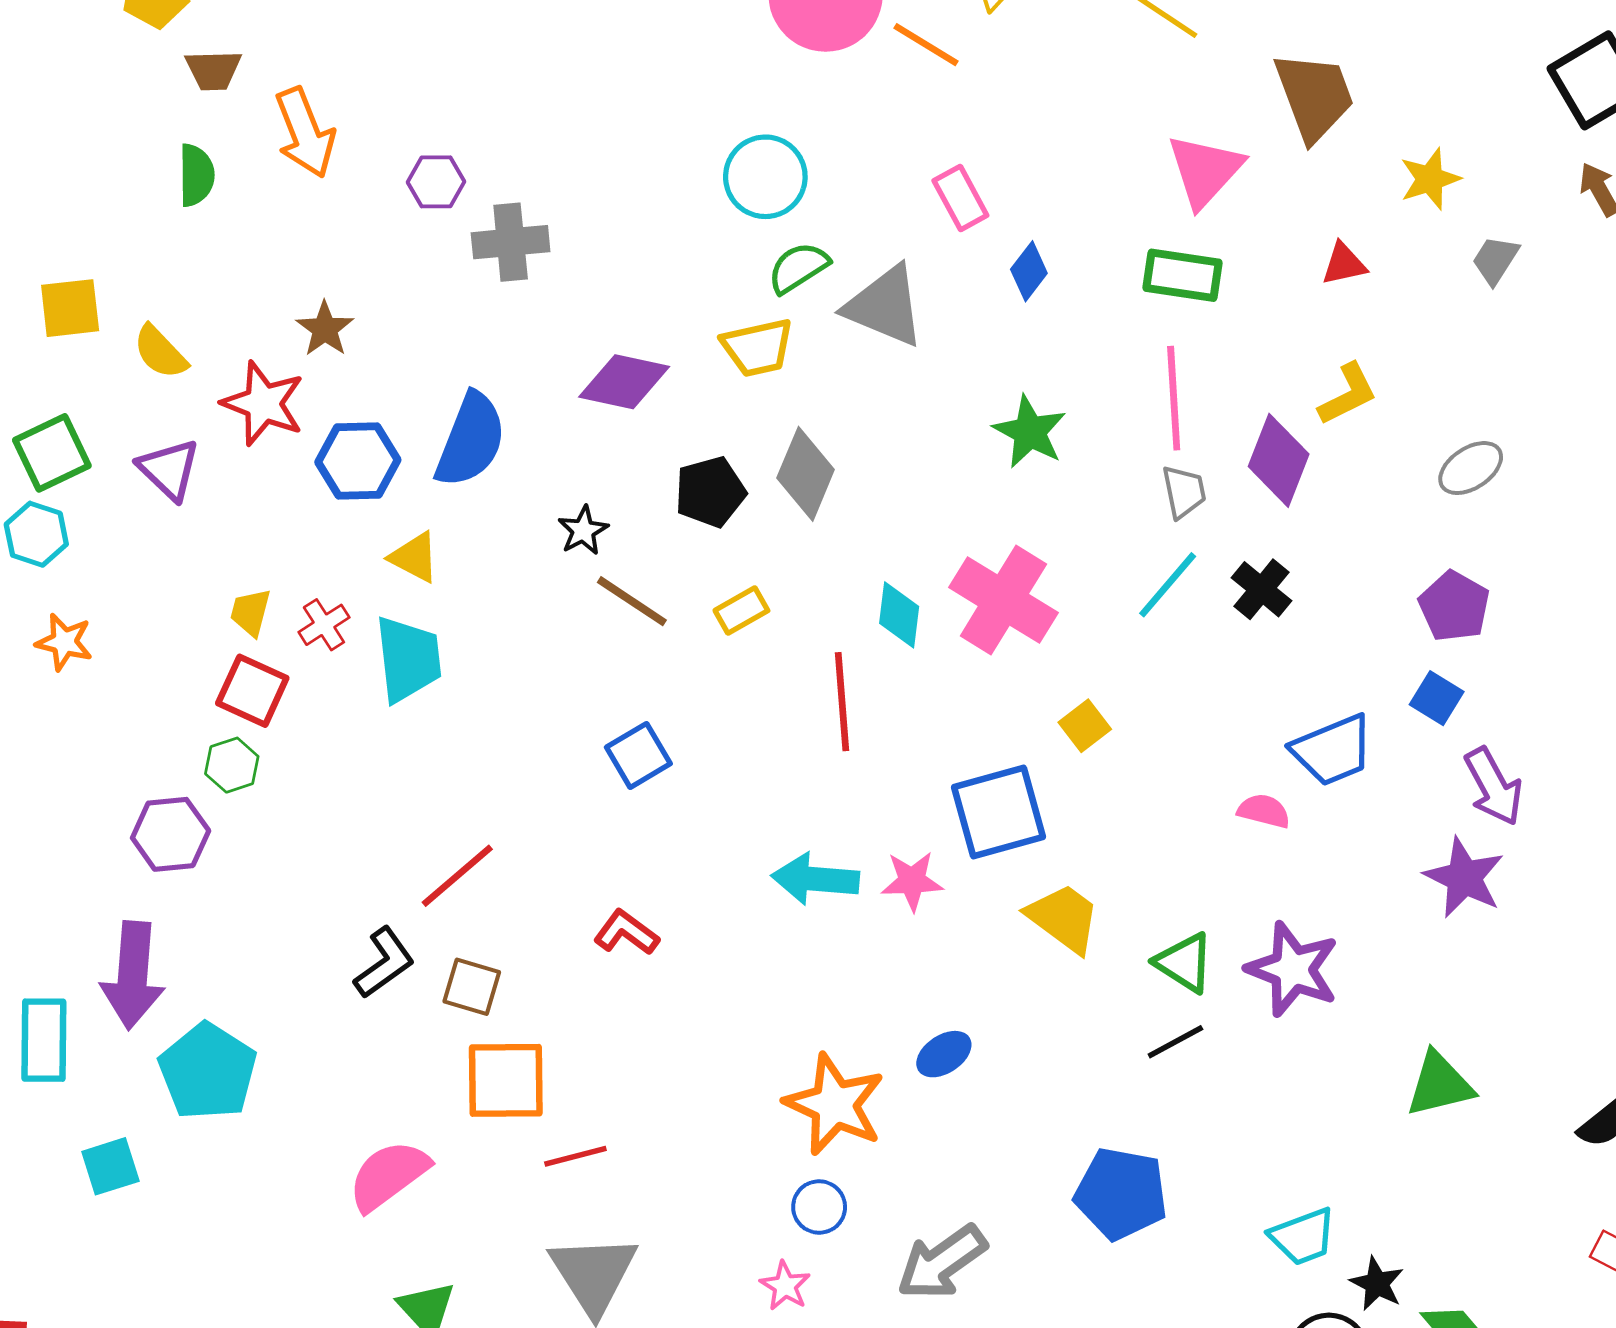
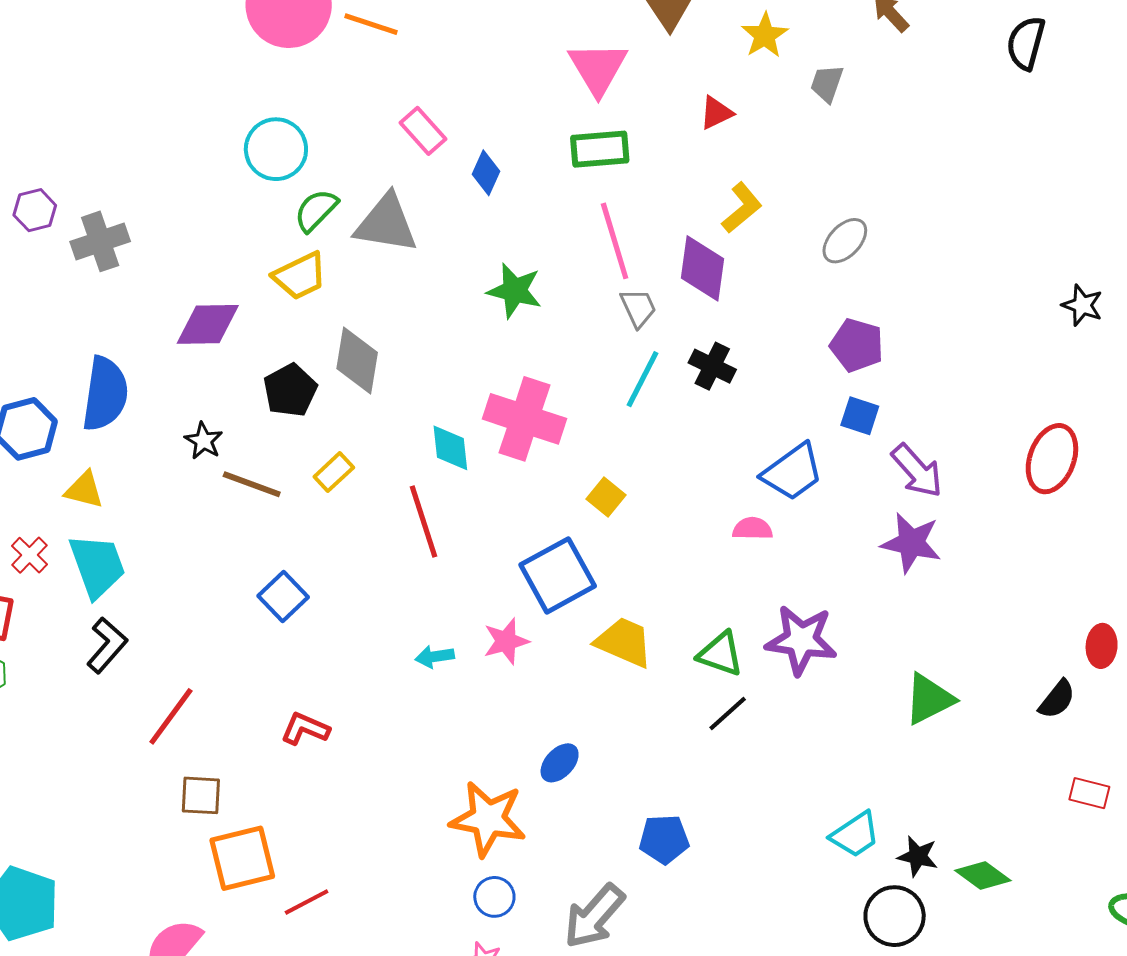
cyan arrow: (815, 879) -> (435, 657), size x0.6
black L-shape: (384, 963) -> (107, 645), moved
blue pentagon: (1121, 1194) -> (664, 839), moved, size x0.7

